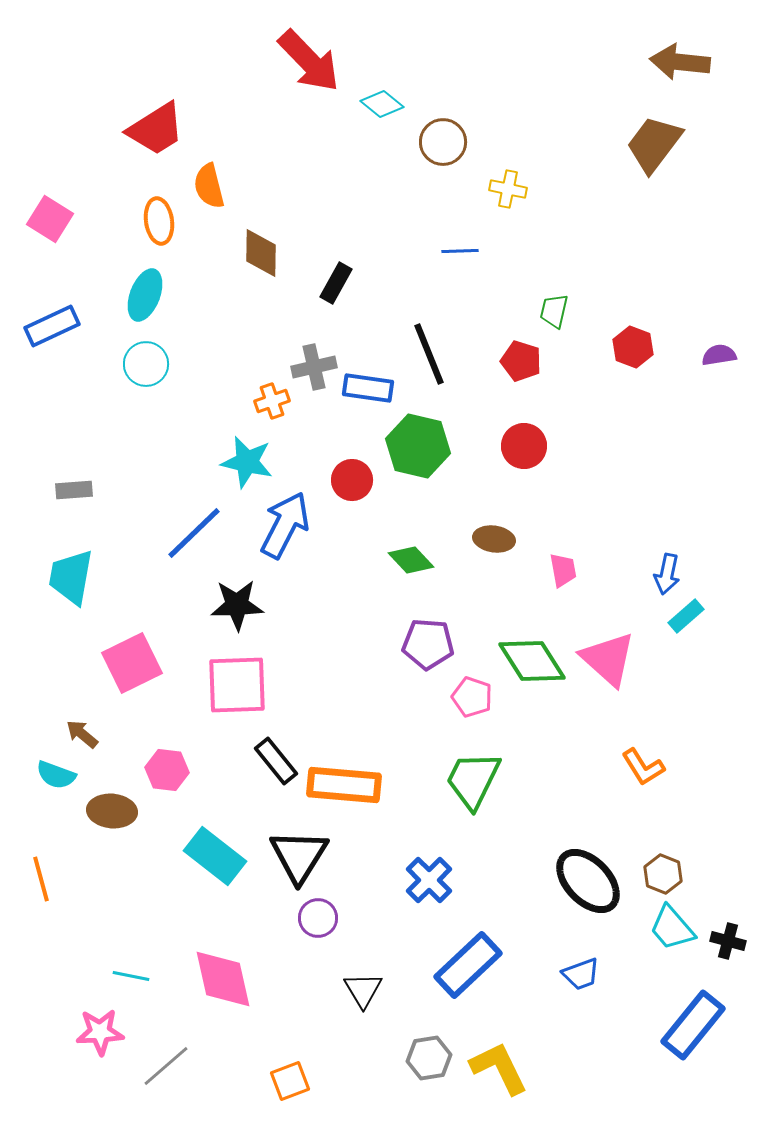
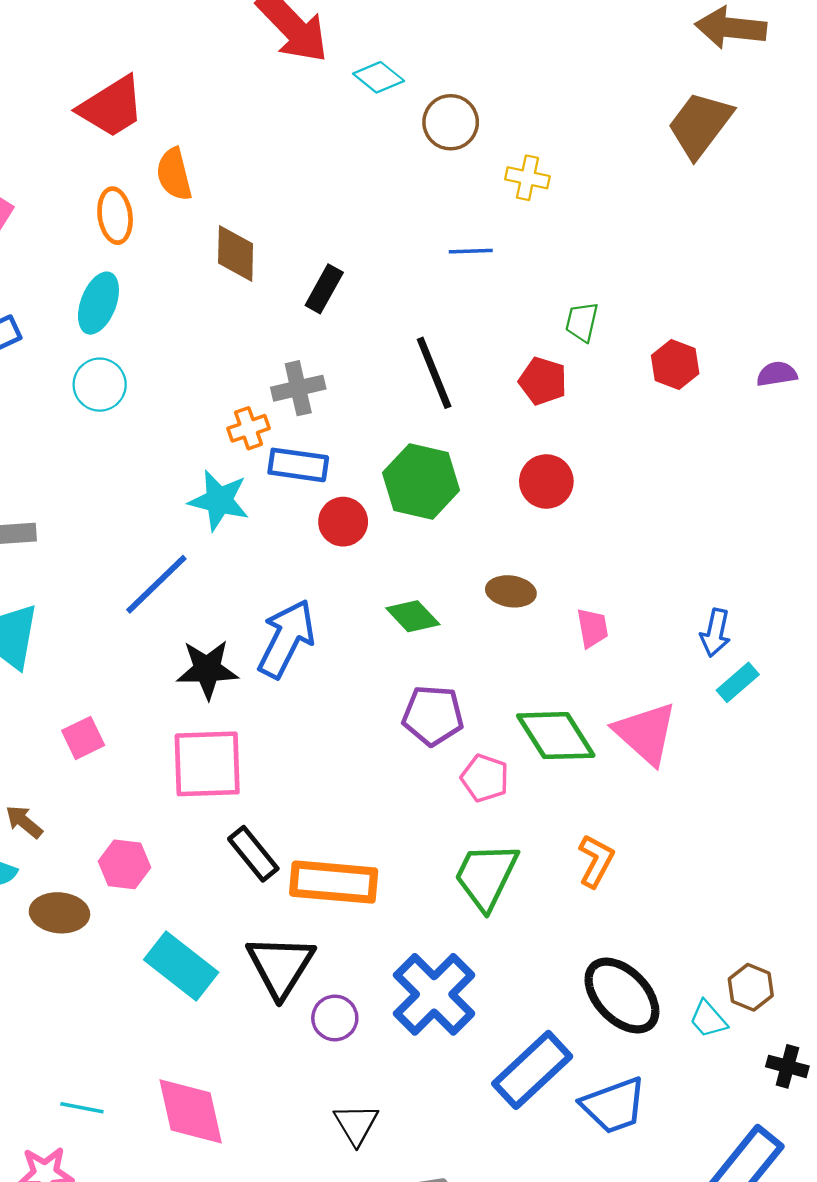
blue rectangle: (368, 388) -> (298, 465), moved
blue arrow: (285, 525) -> (286, 639), moved
pink square: (132, 663) -> (83, 738), size x0.6
orange L-shape: (643, 767) -> (596, 861), moved, turned -120
brown hexagon: (663, 874) -> (751, 987), moved
blue cross: (429, 880) -> (434, 994), size x1.5
purple circle: (318, 918) -> (335, 1018), moved
cyan trapezoid: (672, 928) -> (708, 1019), moved, size x0.7
blue rectangle: (468, 965) -> (532, 1070), moved
blue trapezoid: (581, 974) -> (614, 1105), size x1.5

